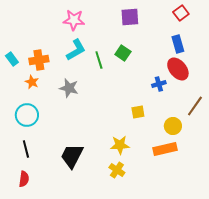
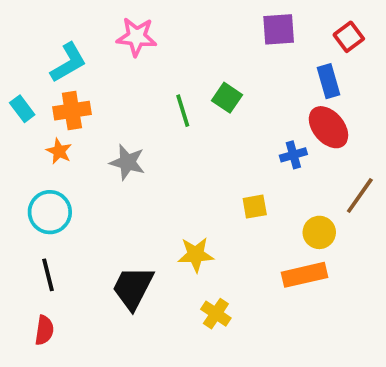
red square: (181, 13) -> (349, 37), moved
purple square: (130, 17) -> (279, 29), moved
cyan L-shape: (76, 50) -> (68, 63), moved
yellow star: (120, 145) -> (196, 255), moved

